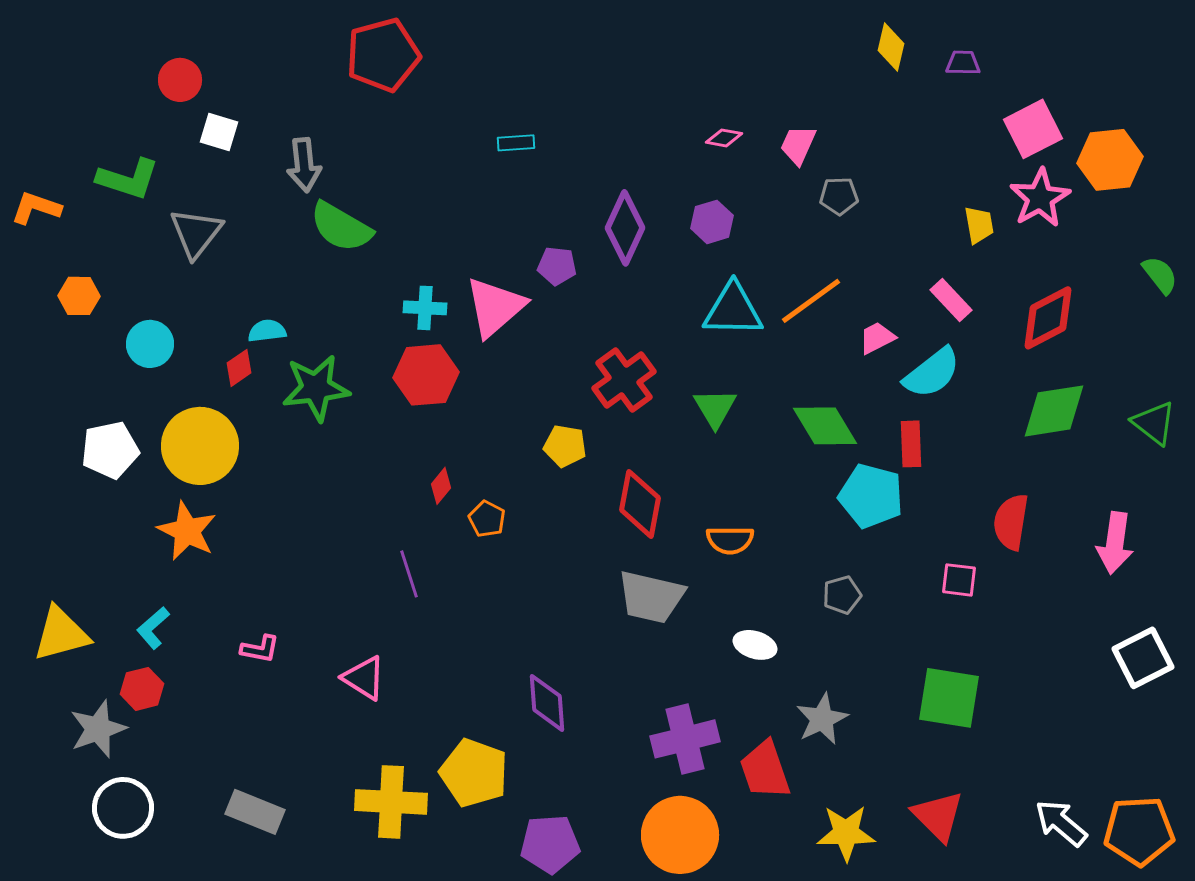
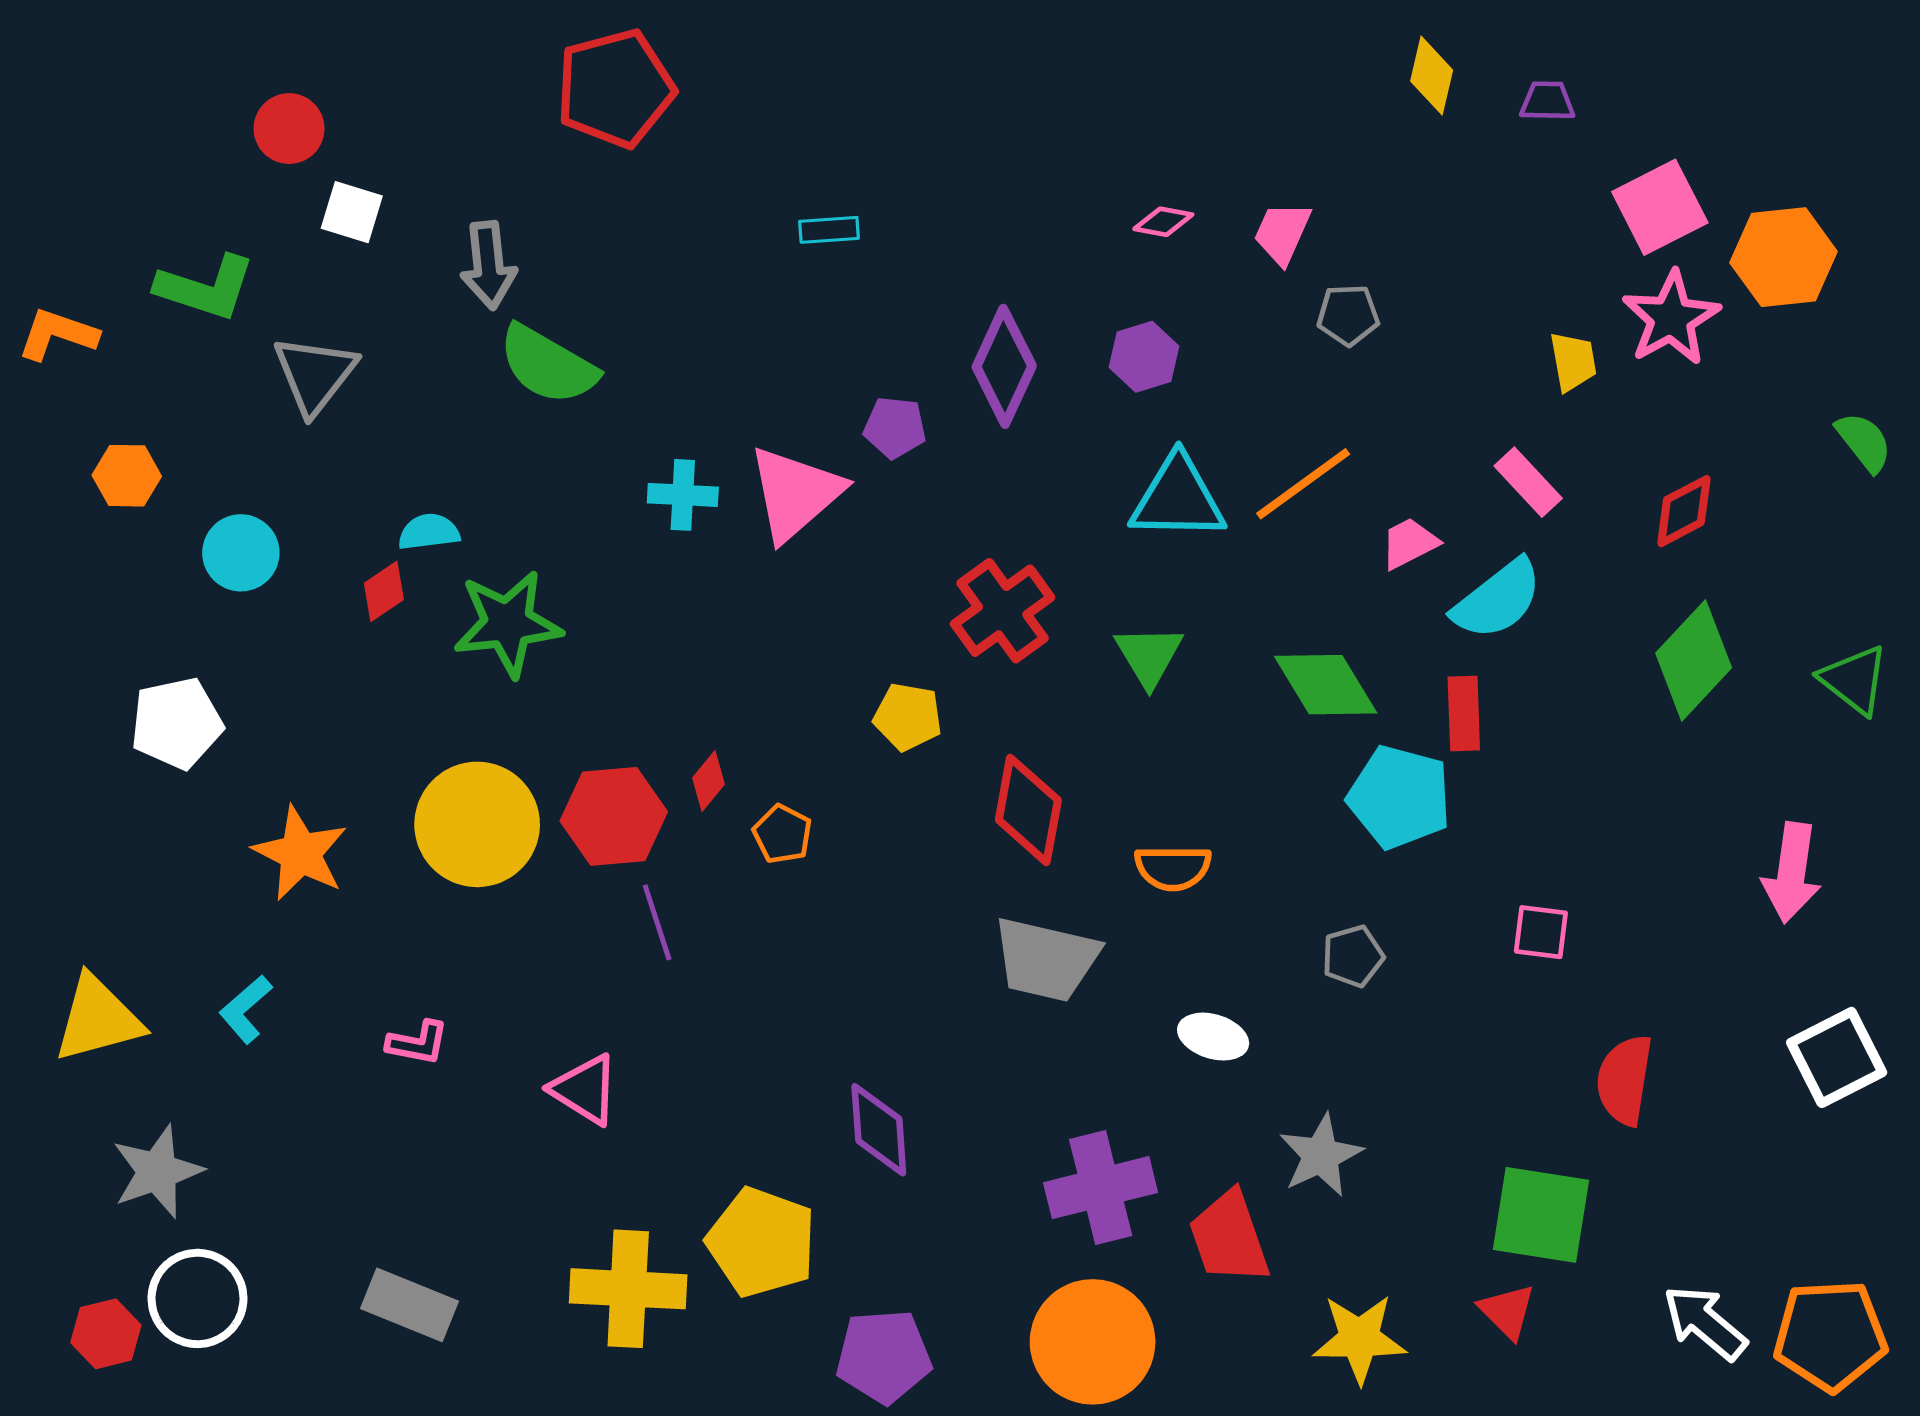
red diamond: (1048, 318) -> (1684, 511), size x0.7
red hexagon: (426, 375) -> (614, 816), moved
green diamond: (1054, 411) -> (1694, 660), turned -38
yellow circle: (200, 446) -> (477, 824), moved
red semicircle: (1011, 522) -> (1624, 1080), moved
red hexagon: (142, 689) -> (106, 1334), moved
green square: (949, 698) -> (1541, 1215), moved
red triangle: (938, 816) -> (1507, 1311), size x0.7

